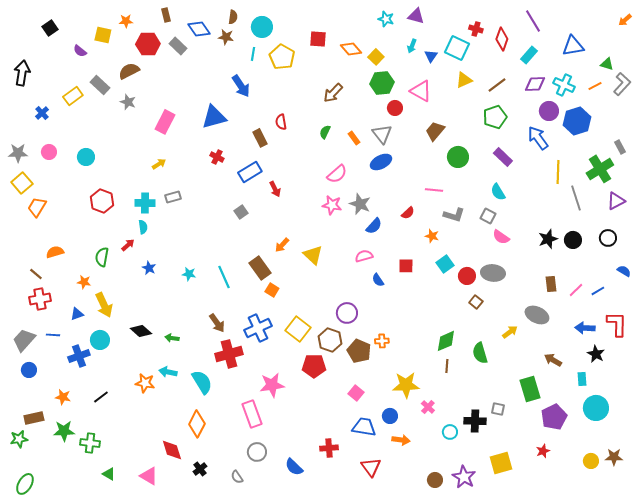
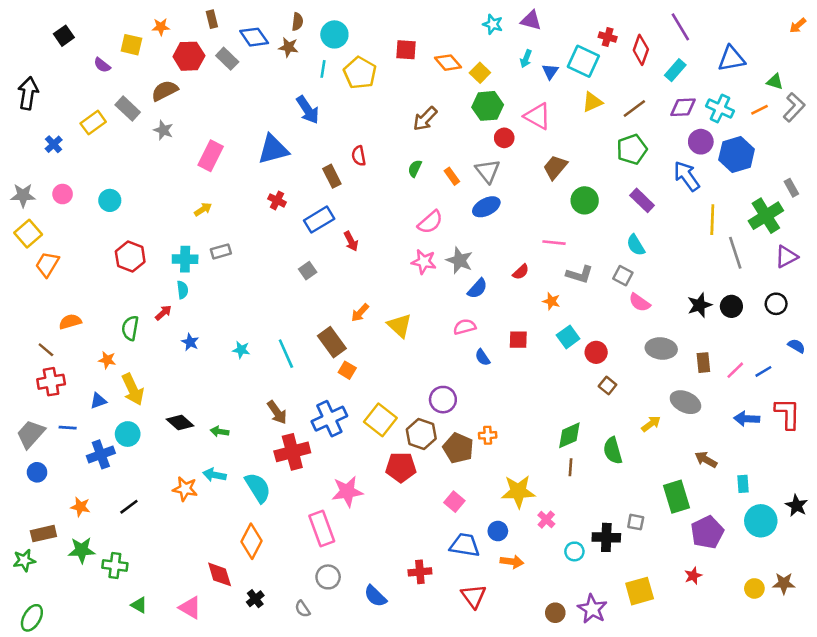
gray ellipse: (493, 273) -> (661, 348), moved
black star: (596, 354) -> (797, 505), moved

